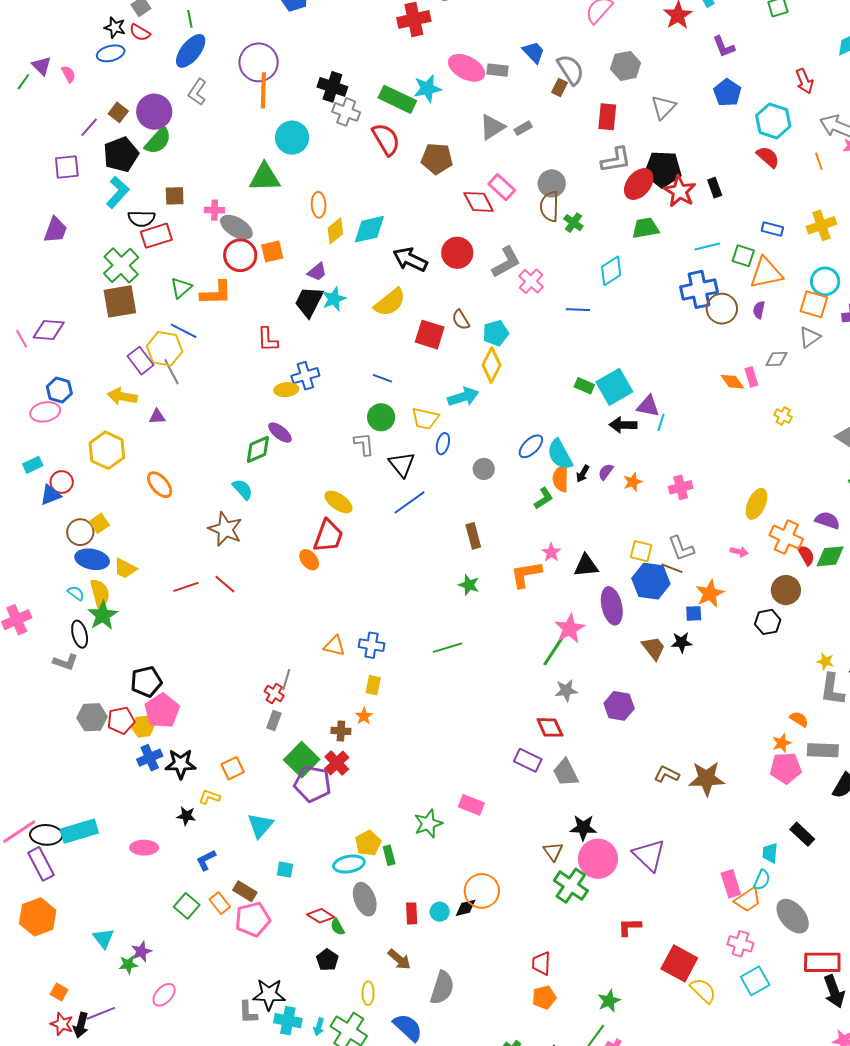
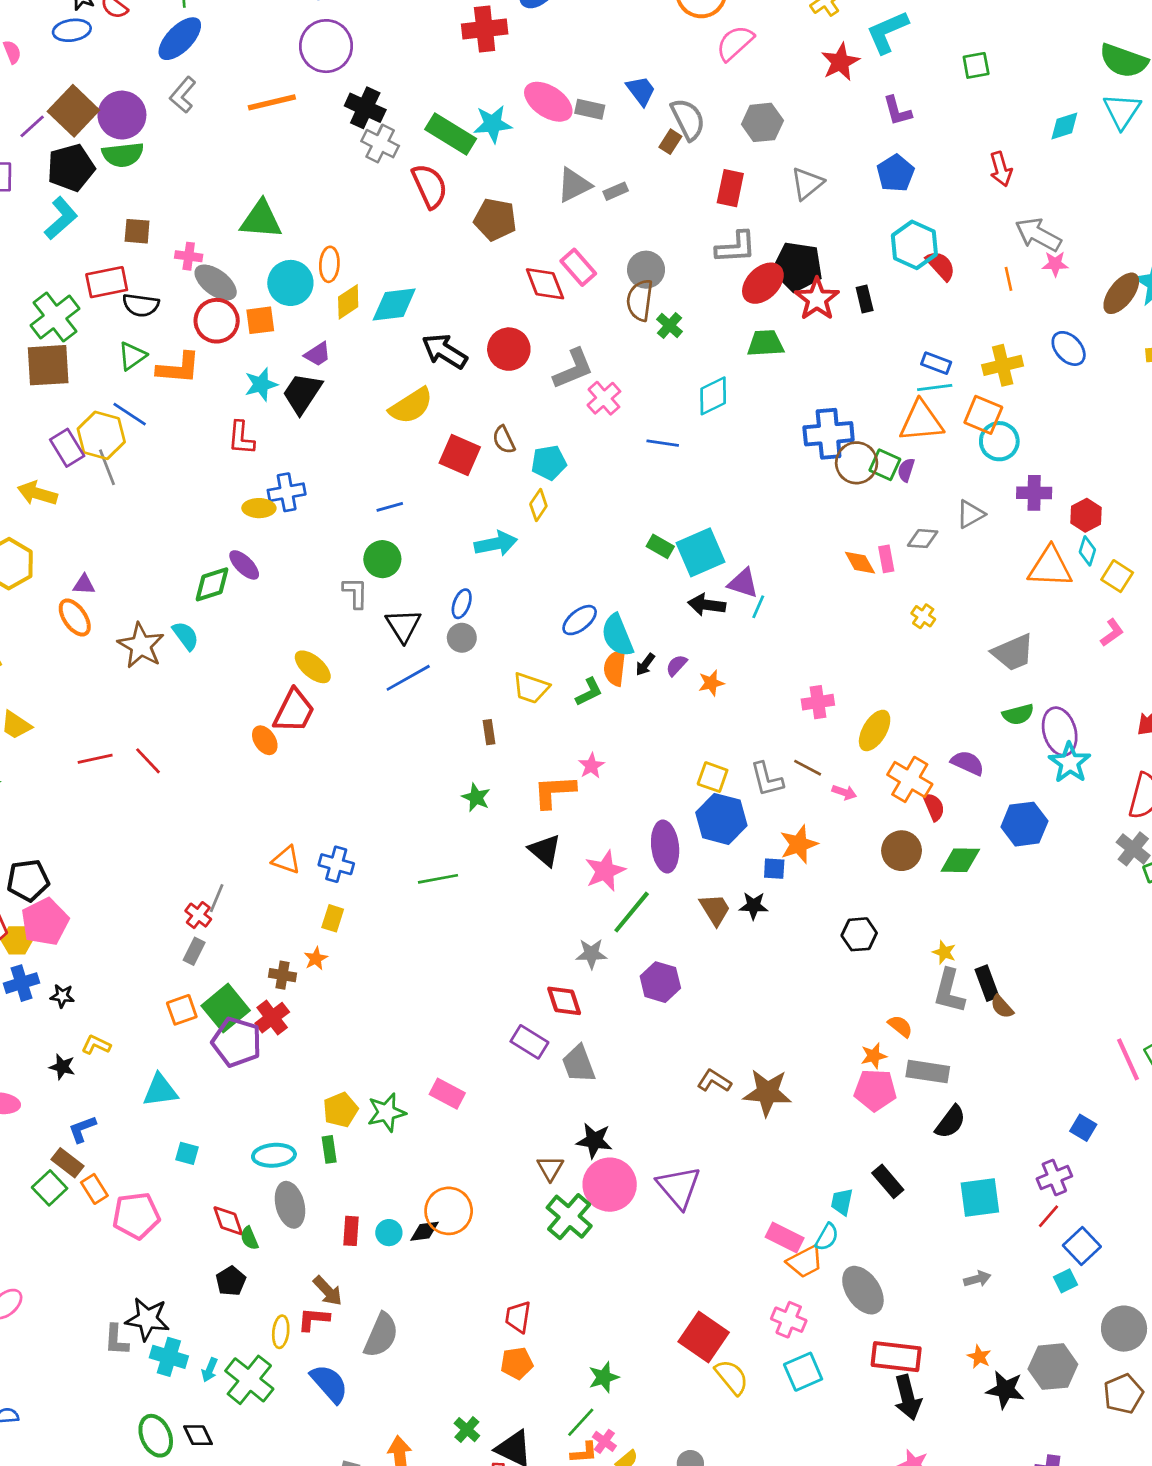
purple circle: (259, 62) -> (326, 46), moved
orange line: (263, 90) -> (272, 102), turned 69
brown square: (118, 112) -> (73, 111), size x1.8
cyan hexagon: (773, 121) -> (914, 245), moved
cyan circle: (292, 138) -> (290, 283), moved
green semicircle: (158, 141) -> (123, 155), turned 36
black semicircle: (141, 219) -> (141, 305), moved
cyan line: (707, 247) -> (935, 387), moved
green square: (743, 256) -> (885, 465), moved
cyan star: (334, 299) -> (261, 384), moved
orange square: (814, 304) -> (983, 415), moved
yellow diamond: (491, 365) -> (538, 505), size x0.7
blue line: (382, 378) -> (390, 507), turned -42
purple triangle: (157, 417) -> (84, 585), moved
yellow trapezoid: (425, 419) -> (531, 688), moved
gray circle: (484, 469) -> (462, 638), moved
pink cross: (681, 487) -> (818, 702), moved
brown star: (225, 529) -> (141, 646), moved
brown rectangle: (473, 536) -> (489, 732), size x0.7
green diamond: (830, 556) -> (960, 860), moved
black triangle: (586, 566) -> (545, 850), moved, turned 40
brown line: (672, 568) -> (808, 768), moved
black hexagon: (768, 622) -> (859, 934), moved
green line: (554, 649) -> (632, 912), moved
black star: (181, 764) -> (62, 996), size x0.6
orange square: (233, 768) -> (182, 1010), moved
cyan triangle: (260, 825) -> (160, 1090), turned 36
yellow pentagon: (368, 843) -> (340, 1110), moved
pink rectangle: (731, 884) -> (785, 1238), turned -52
brown rectangle: (245, 891) -> (67, 1163), moved
red diamond: (321, 916) -> (228, 1221), turned 32
red L-shape: (630, 927) -> (314, 1319), moved

